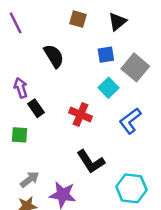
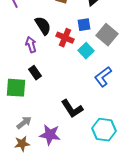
purple arrow: (21, 88) -> (31, 45), moved
black rectangle: (36, 108) -> (35, 73), moved
red cross: (81, 115) -> (65, 38), moved
green square: (19, 135) -> (16, 88), size x1.5

